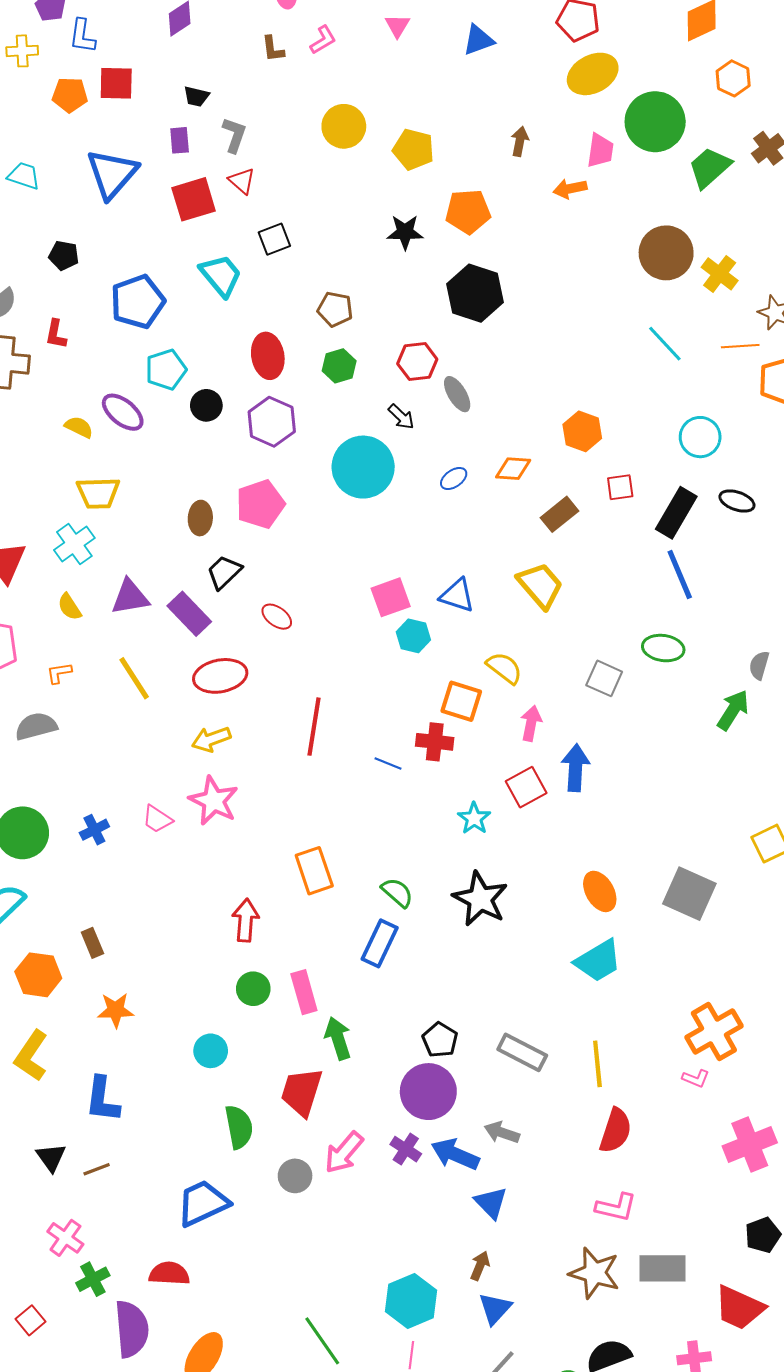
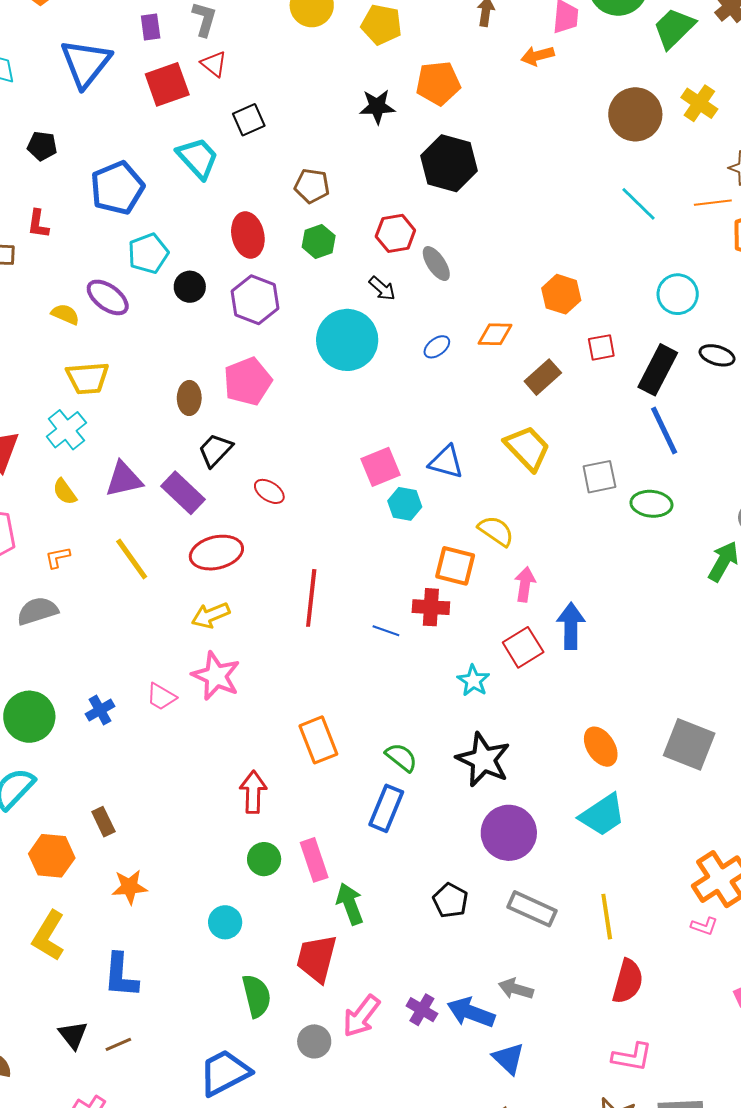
yellow cross: (720, 274) -> (699, 103), moved
gray square: (604, 678) -> (599, 477), moved, turned -33
purple circle: (428, 1092) -> (509, 833), moved

